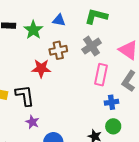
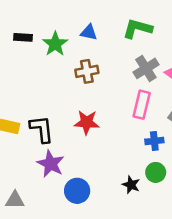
gray cross: (92, 46) -> (146, 68), moved
red star: (41, 68) -> (87, 122), moved
purple star: (32, 122) -> (51, 164), size x1.5

